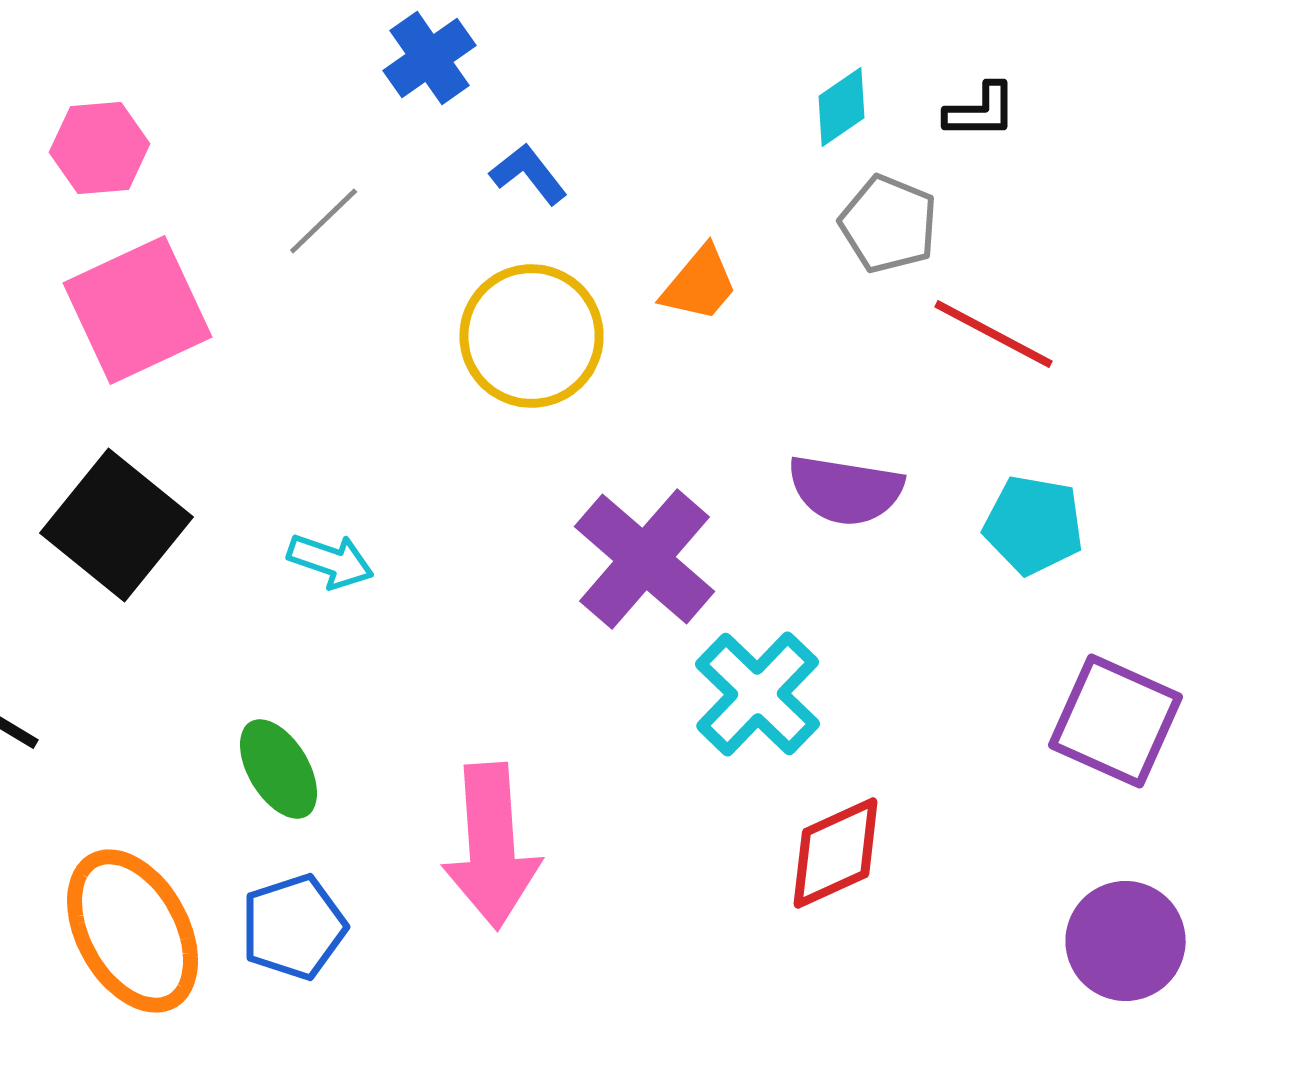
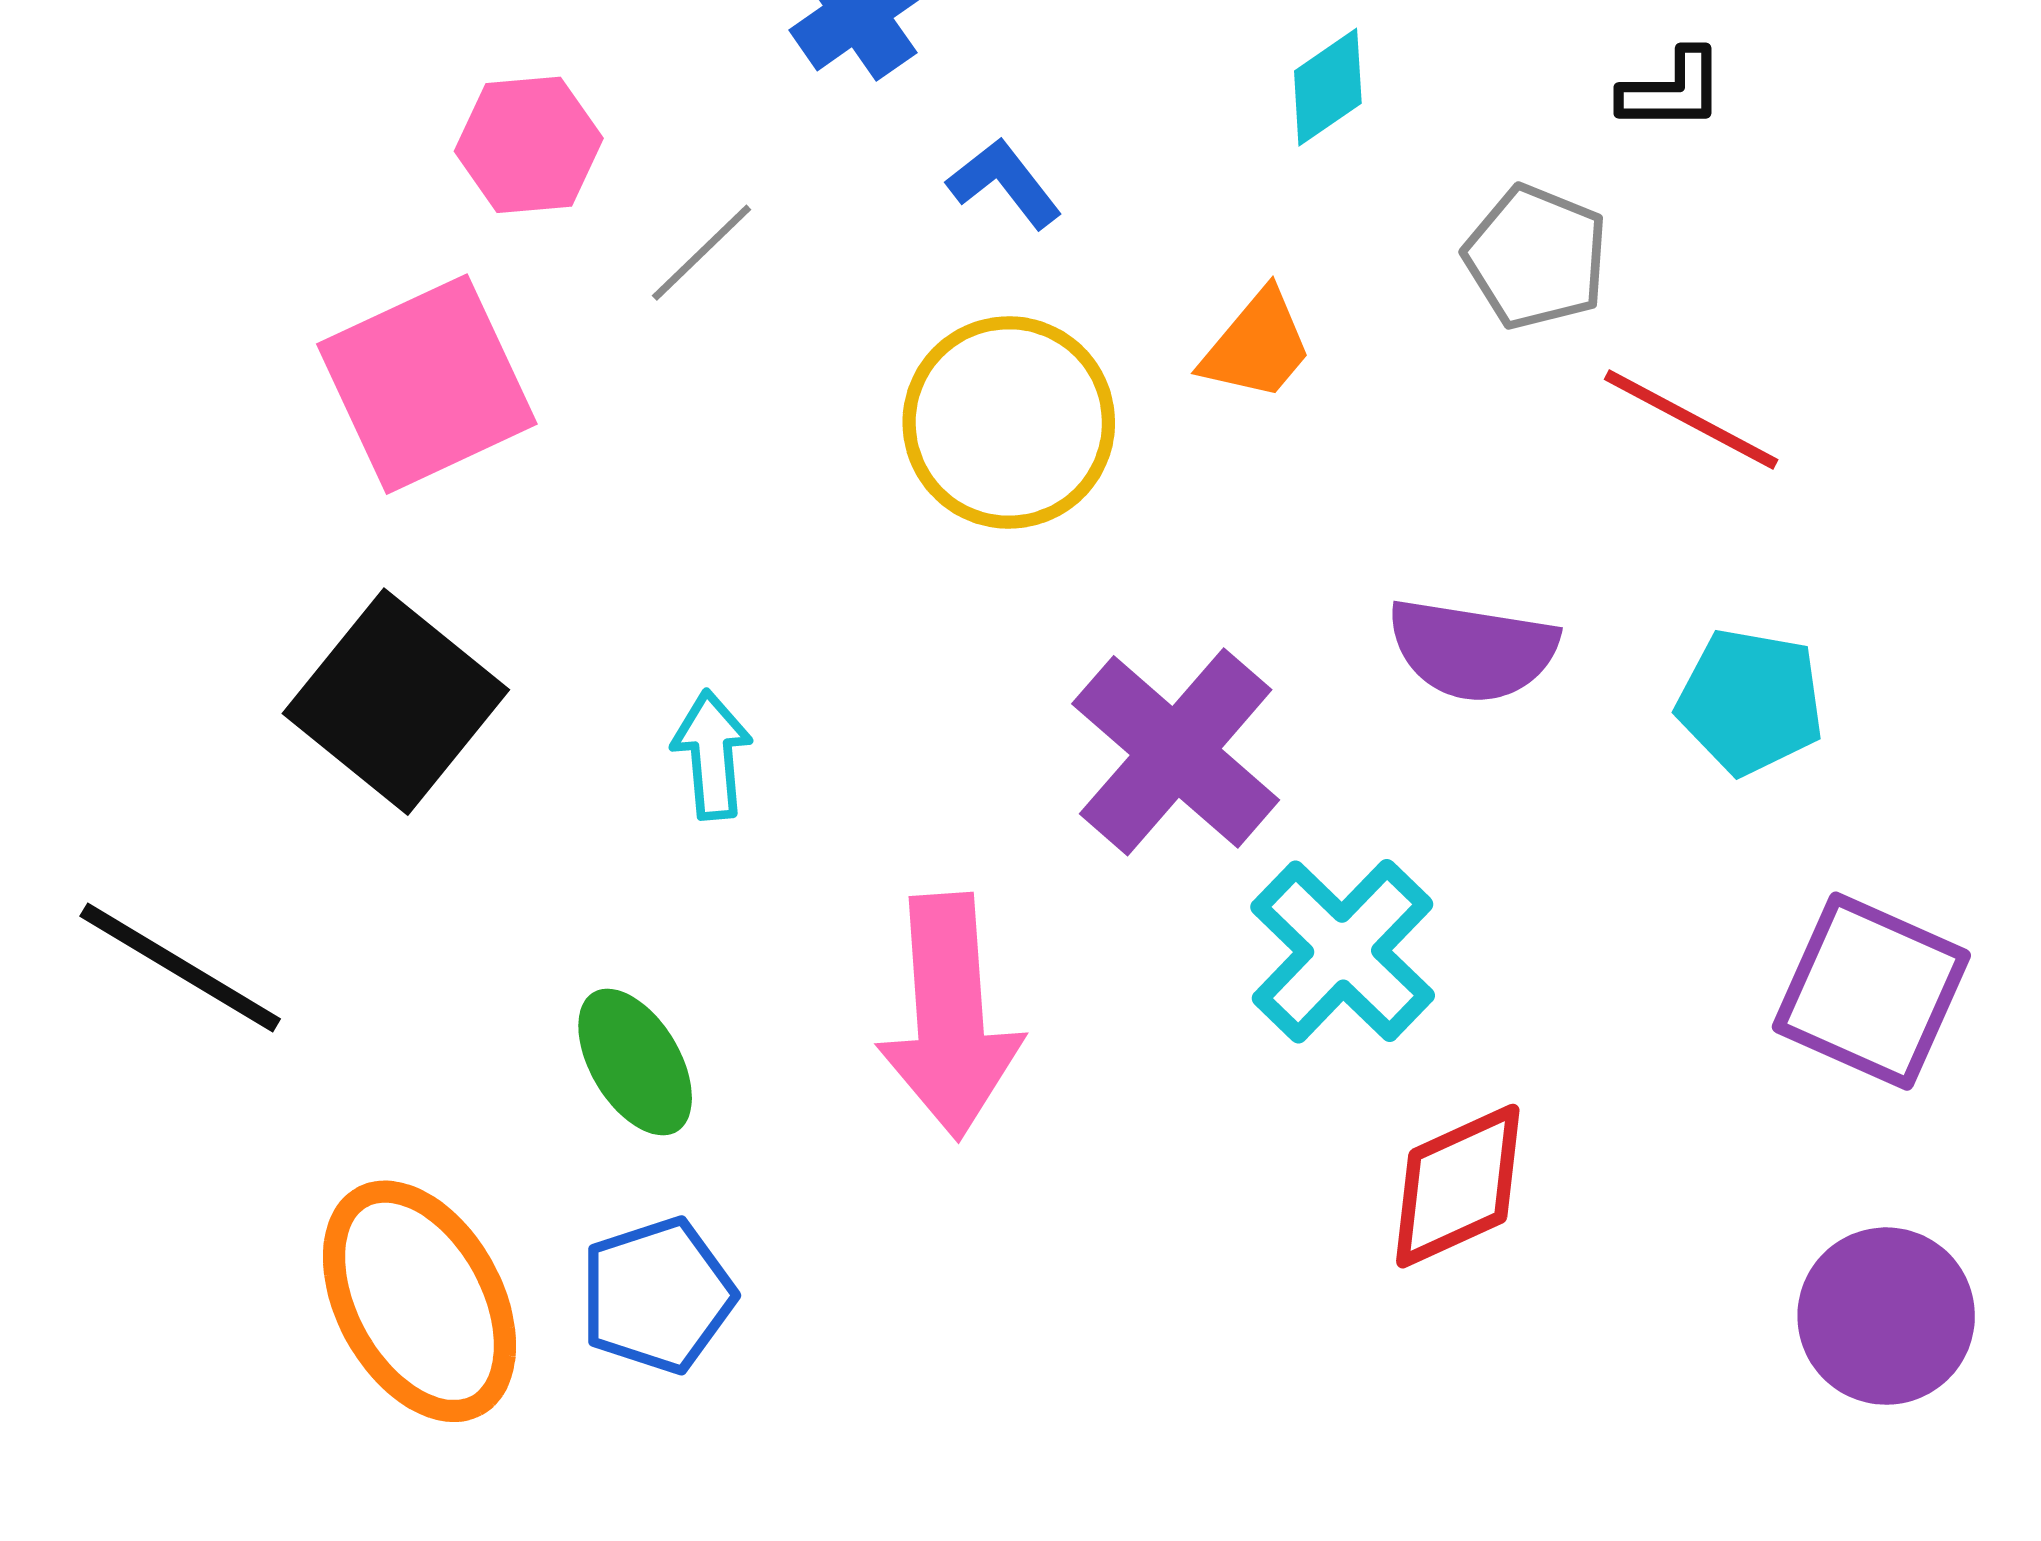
cyan diamond: (842, 107) -> (1328, 87), moved
pink hexagon: (100, 148) -> (529, 145), moved
cyan arrow: (331, 561) -> (712, 755), turned -114
pink arrow: (492, 846) -> (950, 1016), moved

